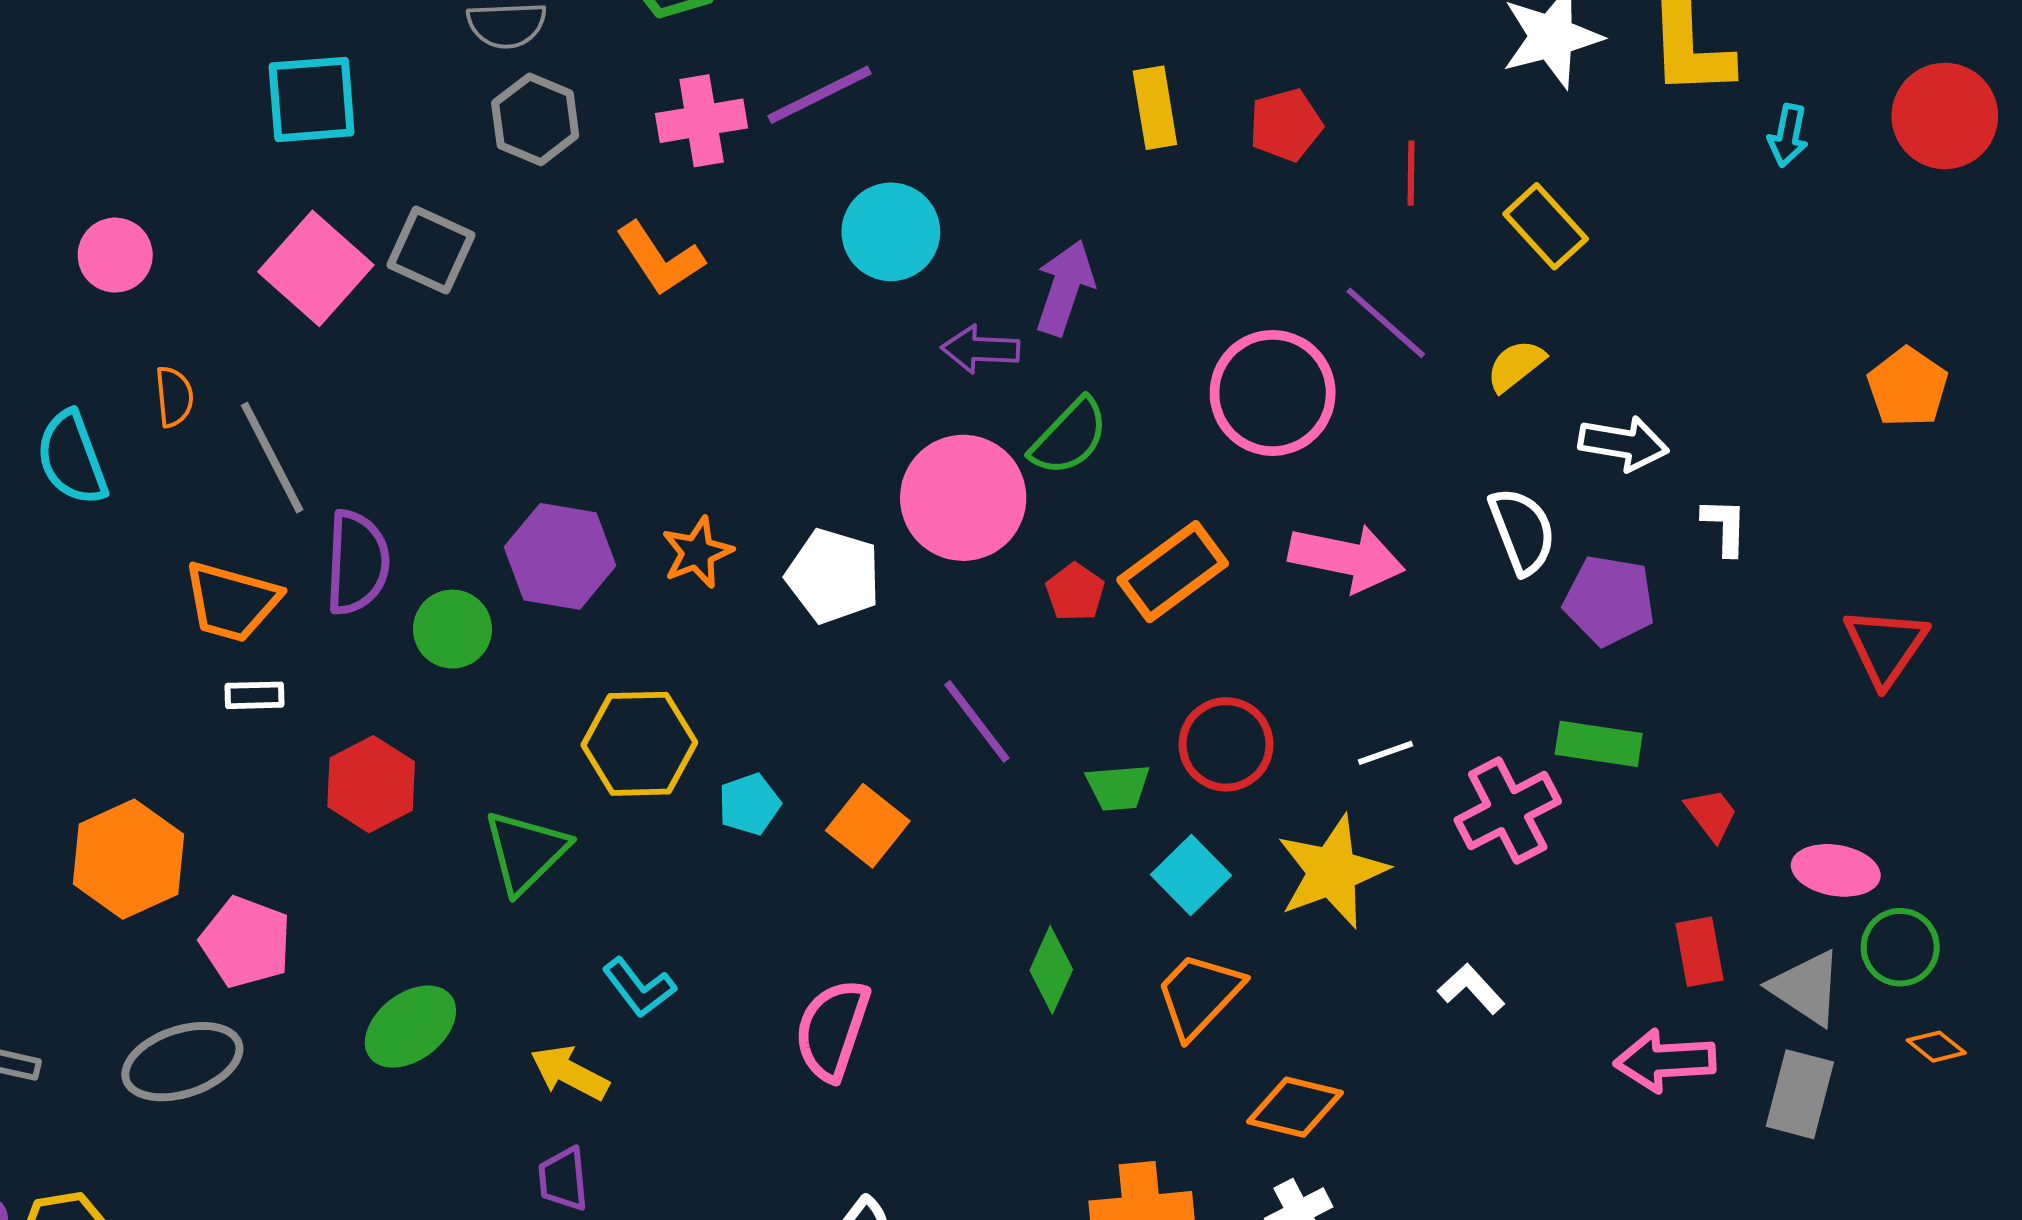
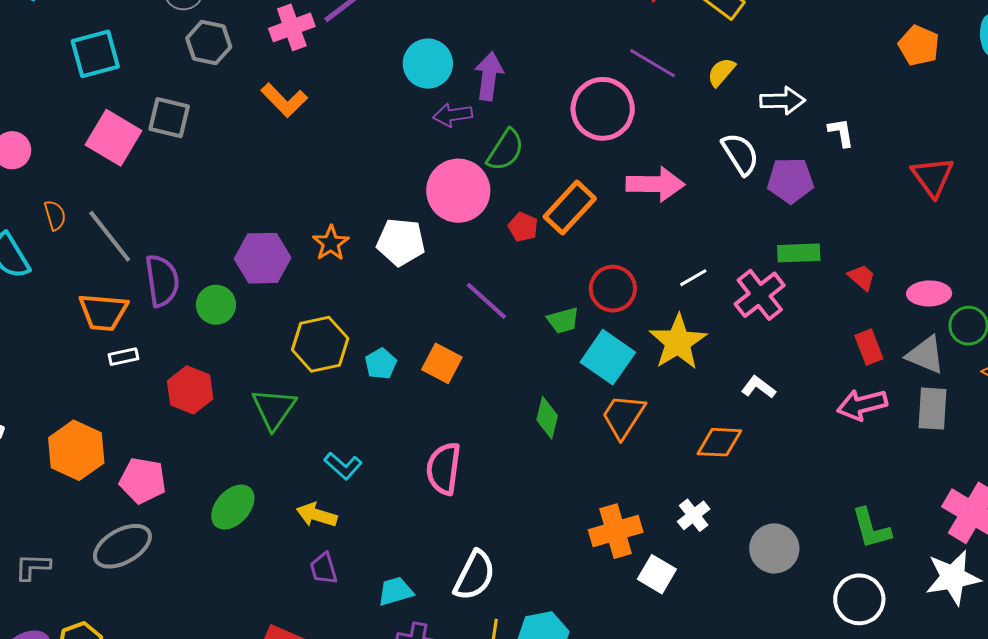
cyan circle: (891, 232) -> (428, 64), moved
cyan square: (1191, 875) -> (608, 357), size x1.4
orange diamond: (1295, 1107) -> (719, 442), moved

